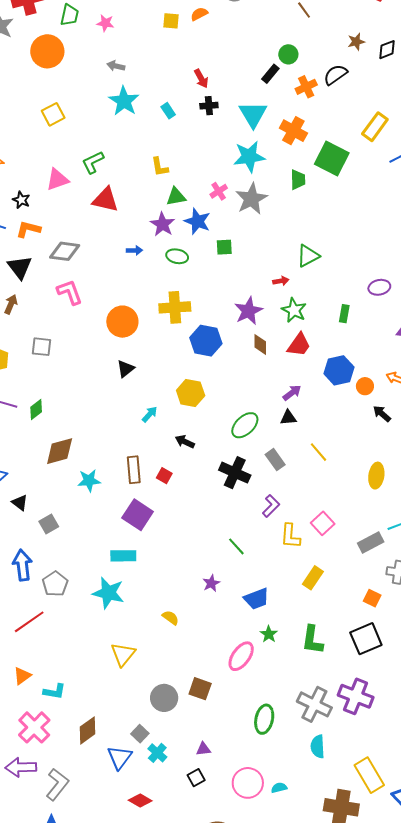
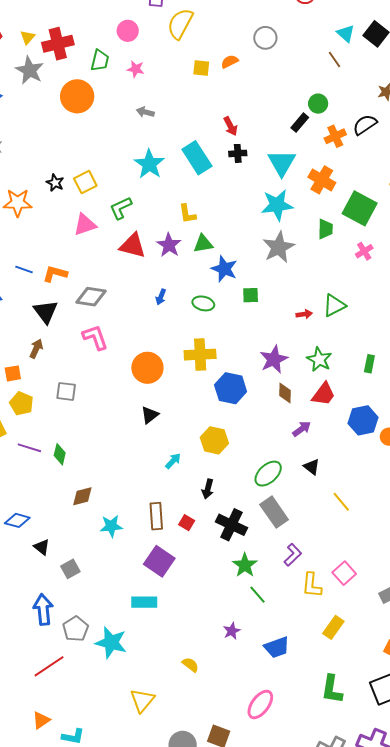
cyan star: (124, 101) -> (149, 164), moved
cyan rectangle: (168, 111) -> (197, 158), size x2.0
yellow square: (53, 114) -> (85, 182), moved
pink cross: (219, 191) -> (364, 251), moved
black star: (21, 200) -> (55, 183), moved
purple star: (162, 224) -> (169, 245), moved
blue arrow: (135, 250) -> (161, 297), turned 112
red arrow: (281, 281) -> (304, 314), moved
purple arrow: (292, 393) -> (302, 429), moved
green diamond: (36, 409) -> (60, 454), turned -40
black triangle: (288, 418) -> (312, 467), turned 42
black arrow: (185, 442) -> (208, 489), turned -102
brown diamond: (60, 451) -> (82, 496), size x0.7
gray rectangle: (275, 460) -> (274, 512), moved, size x1.4
black cross: (235, 473) -> (231, 525), moved
cyan star: (108, 593) -> (111, 643), moved
green star: (269, 634) -> (245, 565), moved, size x1.4

